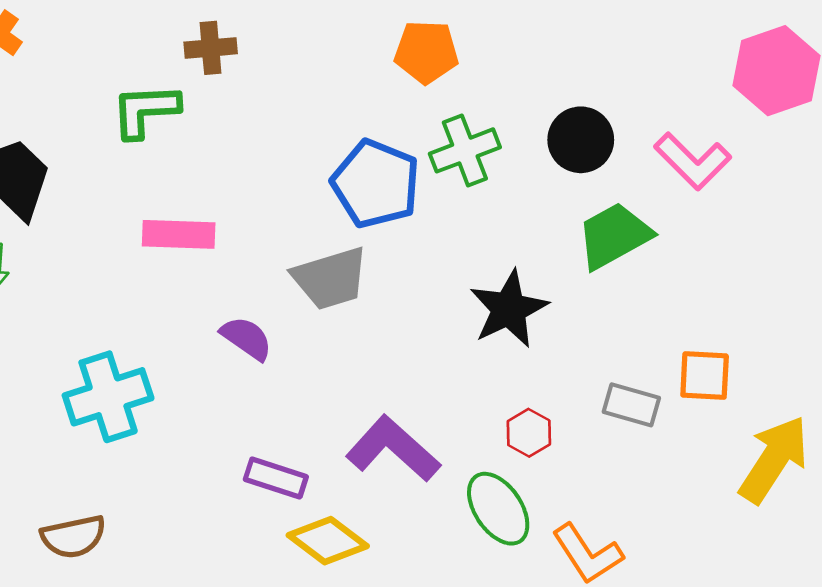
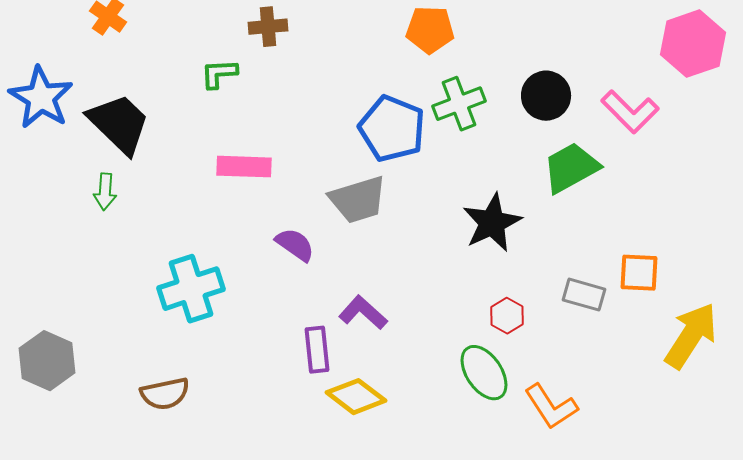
green L-shape: (145, 111) -> (219, 74), size x0.7
purple L-shape: (393, 449) -> (363, 313), moved, size x0.7
purple rectangle: (276, 478) -> (317, 350), turned 66

